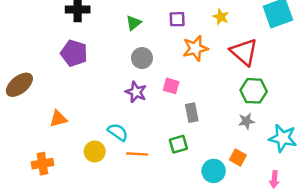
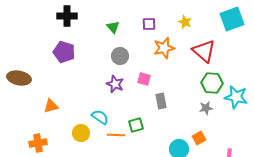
green triangle: (133, 23) -> (113, 27), turned -32
brown ellipse: (19, 85) -> (19, 78), turned 50
cyan star: (283, 138) -> (236, 97), moved
green square: (178, 144) -> (136, 125), moved
orange square: (238, 158) -> (199, 138), turned 32

